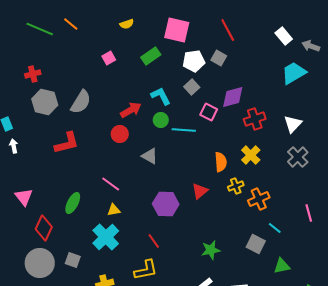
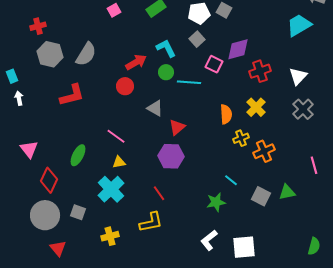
red triangle: (200, 191) -> (177, 127), moved
cyan line: (275, 228) -> (231, 180), moved
green triangle: (282, 266) -> (287, 192), moved

